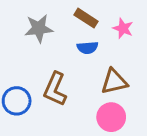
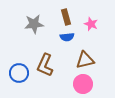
brown rectangle: (86, 18) -> (66, 17), turned 42

